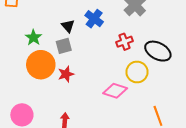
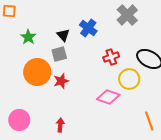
green star: (33, 37) -> (28, 37), moved
red cross: (124, 42) -> (111, 57), moved

